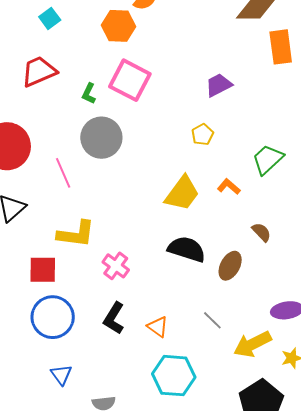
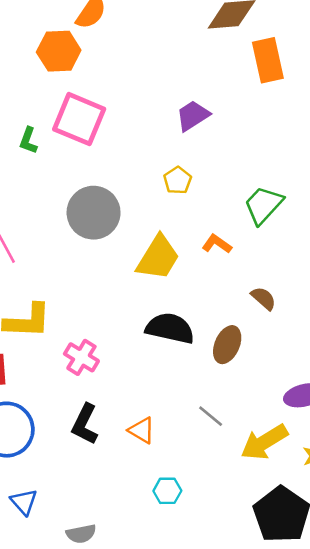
gray circle: (101, 138) -> (94, 213), moved
cyan hexagon: (174, 376) -> (167, 491), size x0.5

